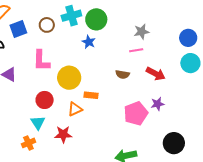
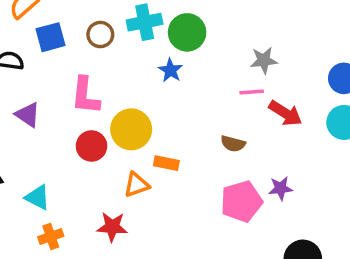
brown semicircle: (123, 74) -> (233, 144), moved
red arrow: (156, 74) -> (285, 113), moved
red circle: (45, 100) -> (91, 146), moved
cyan triangle: (38, 123) -> (38, 197), moved, turned -35

